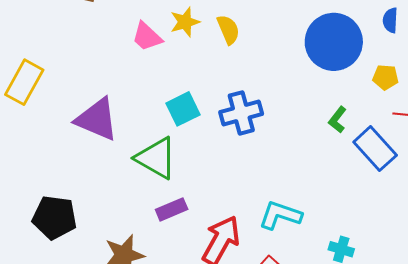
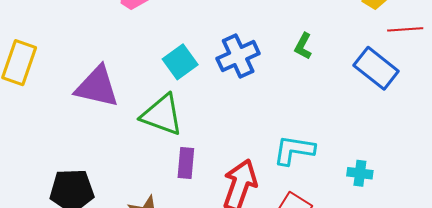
green L-shape: (337, 120) -> (303, 46), moved
purple rectangle: (172, 209) -> (186, 163), turned -52

